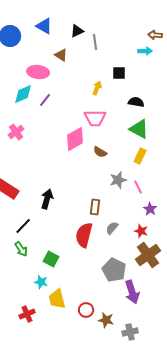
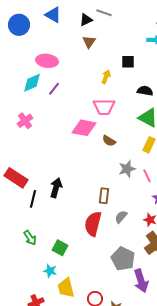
gray line: (95, 42) -> (104, 13), moved, turned -63
brown triangle: (61, 55) -> (89, 42), moved, turned 32
pink diamond: (75, 139) -> (84, 128), turned 40
black line: (23, 226) -> (33, 199), moved, turned -30

